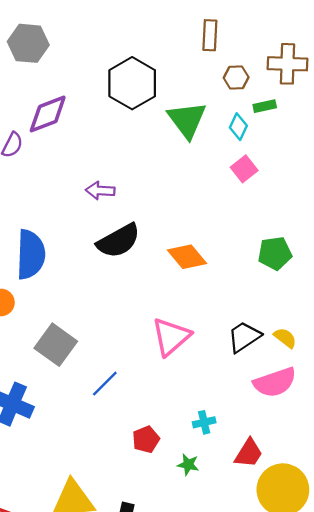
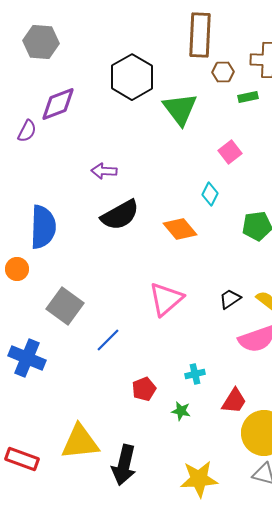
brown rectangle: (210, 35) -> (200, 35), size x1.6
cyan diamond: (238, 127) -> (210, 194), moved
black trapezoid: (244, 337) -> (230, 299), size x0.7

